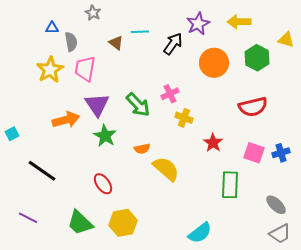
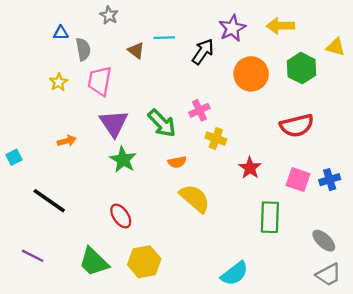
yellow star: (50, 70) -> (59, 82), size x0.6
orange arrow: (66, 120) -> (67, 141), moved, size x0.6
orange semicircle: (142, 149) -> (177, 162), moved

